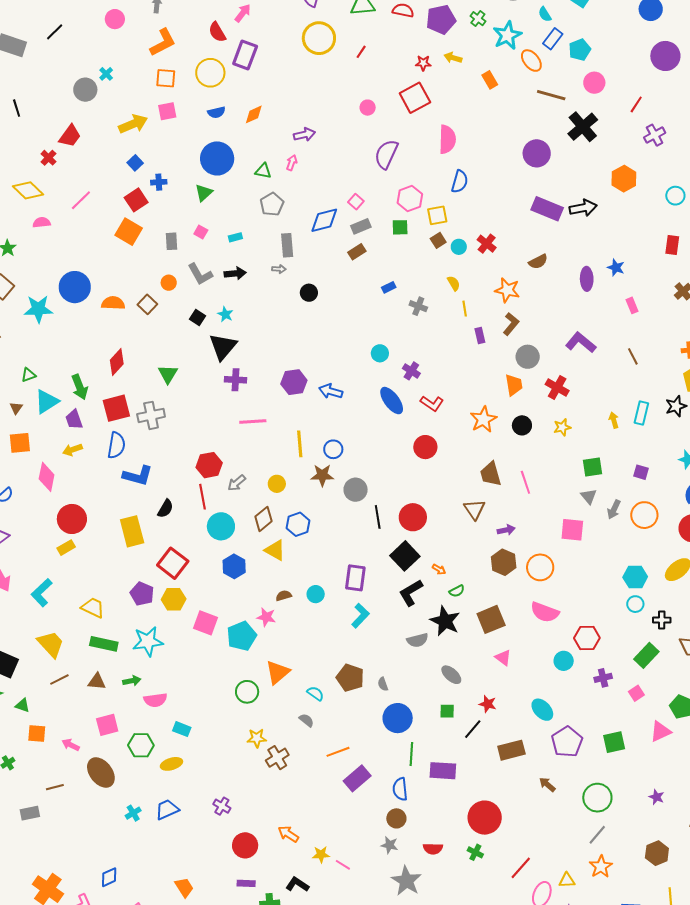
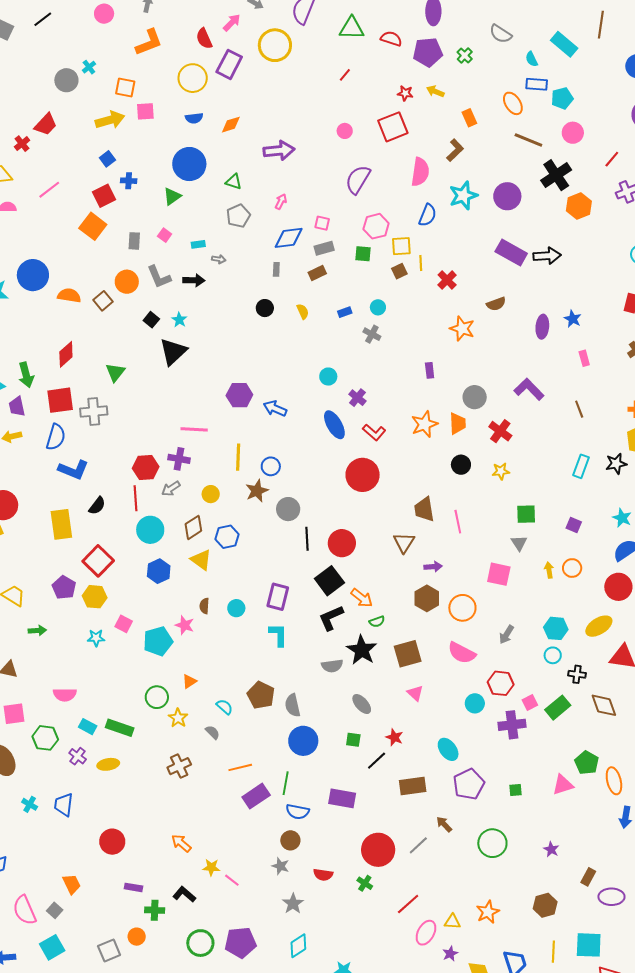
cyan star: (507, 35) -> (463, 196), moved
yellow circle: (319, 38) -> (275, 45), moved
blue rectangle: (553, 39) -> (537, 84), turned 50
orange square: (166, 78) -> (125, 87), moved
purple arrow: (304, 135) -> (279, 150), size x1.4
pink arrow: (292, 163) -> (281, 202), moved
orange hexagon: (624, 179) -> (579, 206), moved
pink square: (356, 202) -> (322, 223), turned -35
gray rectangle: (287, 245) -> (276, 269), moved, size x0.6
cyan circle: (459, 247) -> (378, 307), moved
gray arrow: (279, 269) -> (219, 259), moved
orange circle: (169, 283) -> (127, 282), size x1.5
yellow semicircle: (454, 283) -> (303, 311), moved
yellow line: (465, 309) -> (421, 263), moved
brown L-shape: (511, 324) -> (455, 150), moved
purple cross: (236, 380) -> (179, 459), moved
orange star: (483, 419) -> (424, 424), moved
yellow arrow: (614, 420) -> (549, 570), moved
red circle: (425, 447) -> (363, 475), size x1.4
brown star: (322, 475) -> (257, 491), turned -30
gray arrow: (614, 509) -> (506, 635), moved
orange circle: (644, 515) -> (572, 568), size x0.7
orange arrow: (439, 569) -> (362, 598), size x1.6
brown semicircle: (284, 596) -> (204, 606), turned -77
cyan L-shape: (360, 616) -> (278, 635), turned -50
pink square: (205, 623) -> (124, 624), size x0.7
cyan star: (148, 641) -> (96, 638), moved, size x0.6
green rectangle: (104, 644) -> (120, 728), moved
orange triangle: (278, 672) -> (189, 681), size x0.6
purple cross: (603, 678) -> (512, 725), size x1.5
green arrow: (132, 681) -> (37, 631), moved
gray semicircle: (383, 684) -> (293, 705), size x1.6
pink square: (636, 693) -> (530, 702), moved
yellow star: (257, 738) -> (178, 718), moved, turned 30
green square: (614, 742) -> (516, 790), size x0.6
green line: (411, 754) -> (286, 783), moved
yellow ellipse: (171, 764) -> (108, 764), moved
blue semicircle: (400, 789) -> (298, 812), turned -80
purple cross: (222, 806) -> (78, 756), moved
blue trapezoid: (167, 809) -> (64, 805), turned -65
cyan cross: (133, 813) -> (30, 804), turned -35
gray line: (597, 835) -> (418, 845), moved
red circle: (245, 845) -> (112, 842), moved
gray star: (406, 881) -> (293, 904), size x0.7

